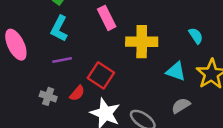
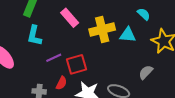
purple line: (62, 60) -> (54, 58), moved
cyan triangle: (176, 71) -> (128, 35), moved
red square: (101, 75) -> (77, 64), turned -35

